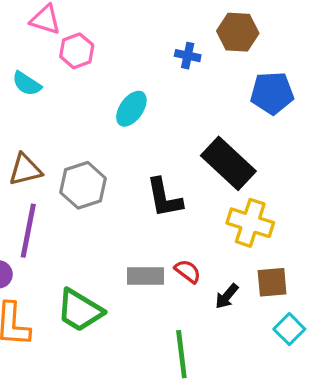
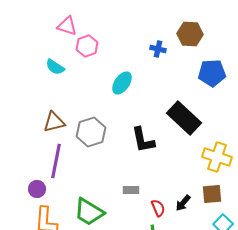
yellow cross: (250, 223) -> (217, 157), moved
red semicircle: (188, 271) -> (158, 208), moved, turned 30
gray rectangle: (145, 276) -> (131, 190), size x0.7

